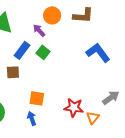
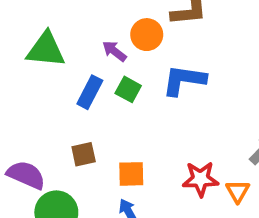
orange circle: (52, 15) -> (147, 35), moved
blue L-shape: (98, 53) -> (184, 80), moved, turned -35
brown square: (13, 72) -> (84, 154), moved

